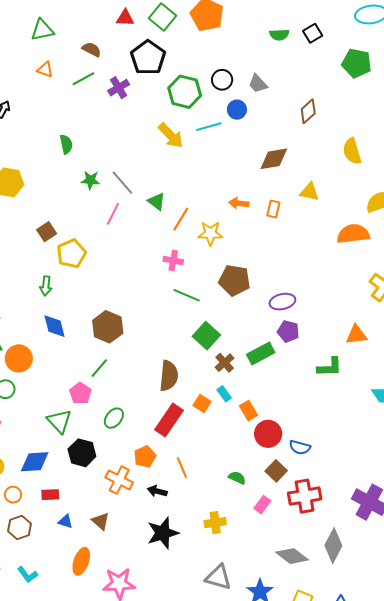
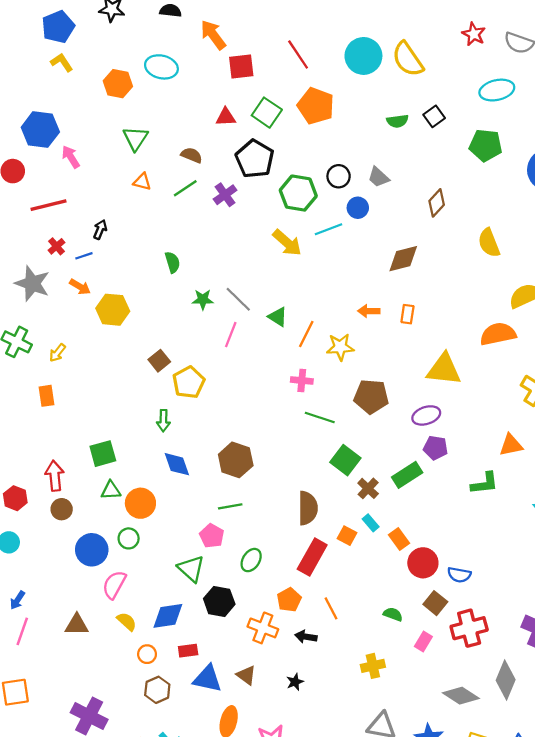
green triangle: (42, 30) -> (135, 138), turned -40
yellow triangle: (309, 192) -> (444, 369), moved, size x1.6
green line: (99, 368) -> (230, 506), turned 45
blue triangle: (65, 521) -> (207, 679), size x1.8
black star: (163, 533) -> (295, 682), moved, size x0.5

